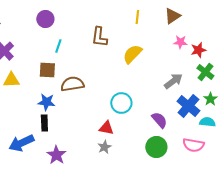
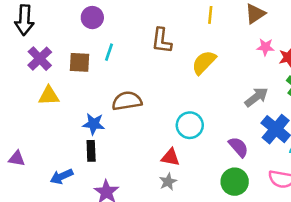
brown square: (47, 70) -> (79, 62), moved
blue arrow: (21, 143) -> (62, 177), size x0.7

